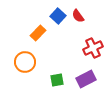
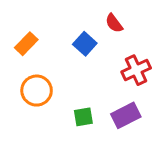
blue square: (58, 16) -> (85, 44), moved
orange rectangle: (38, 33) -> (26, 44), moved

